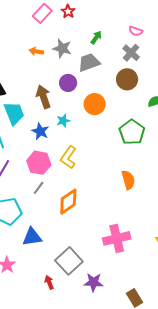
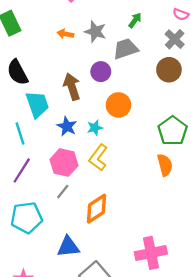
orange circle: (95, 104) -> (118, 105), moved
cyan star: (63, 121) -> (95, 128), moved
orange semicircle: (128, 180) -> (165, 165), moved
blue triangle: (32, 237) -> (68, 247), moved

